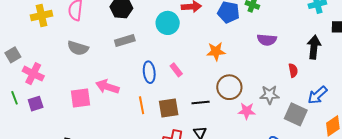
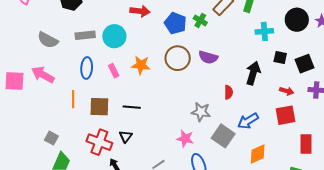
cyan circle: (168, 23) -> (114, 36), moved
gray rectangle: (125, 40) -> (85, 35), moved
gray semicircle: (78, 48) -> (48, 40), moved
orange star: (216, 51) -> (141, 65), moved
brown circle: (229, 87) -> (178, 58), moved
pink star: (247, 111) -> (185, 139), moved

